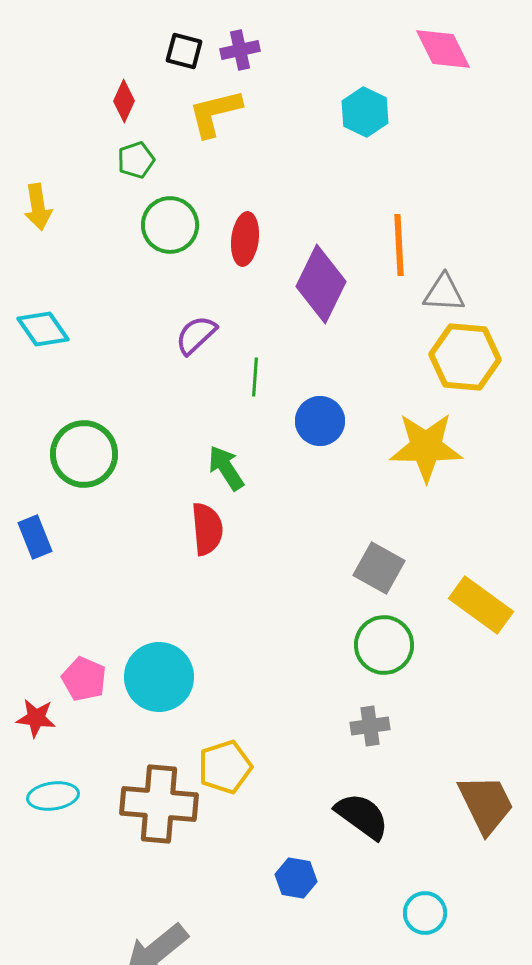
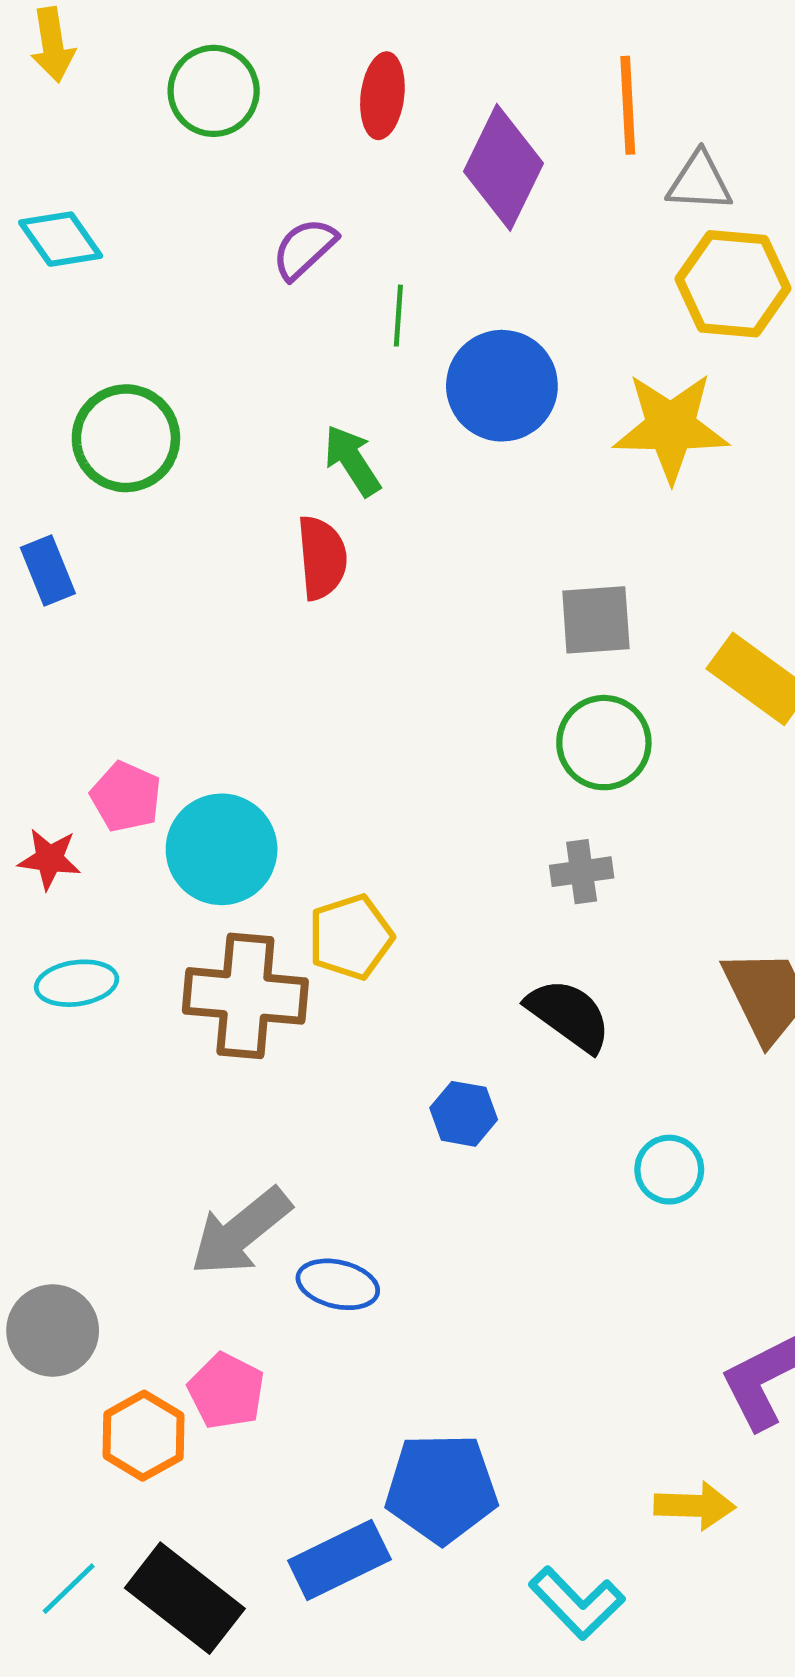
green circle: (170, 225) -> (214, 91), moved
blue circle: (320, 421) -> (502, 386), size x1.4
gray square: (379, 568) -> (596, 620), turned -33
cyan circle: (159, 677) -> (222, 849), moved

